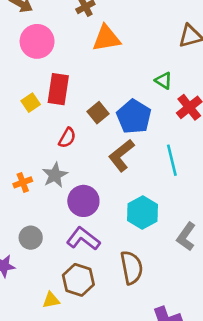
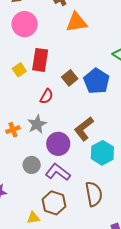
brown L-shape: (121, 155) -> (84, 129), moved
gray circle: (31, 238) -> (32, 165), moved

